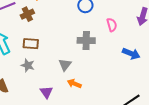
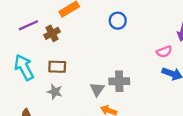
pink semicircle: (112, 25) -> (164, 52), moved, turned 88
gray cross: (86, 41) -> (119, 81), moved

